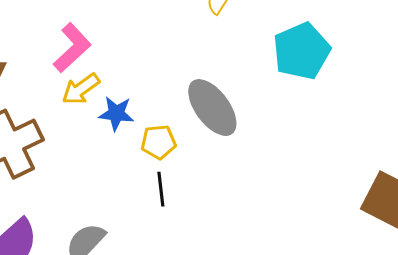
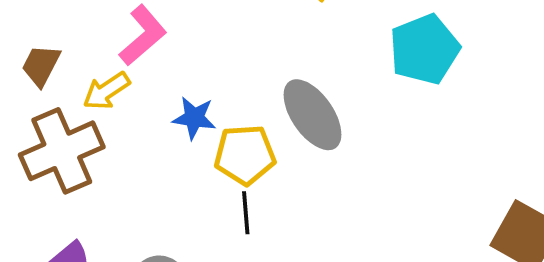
yellow arrow: (81, 89) -> (106, 91), moved
yellow pentagon: (158, 142) -> (245, 155), size x1.4

